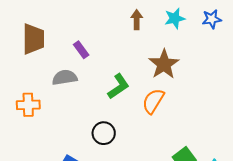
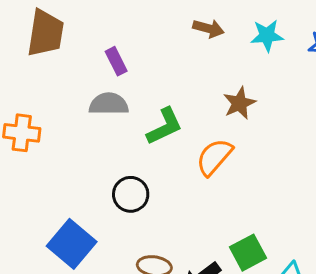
brown arrow: (137, 20) -> (208, 28), turned 96
brown star: (164, 64) -> (239, 103), size x0.7
gray semicircle: (65, 77) -> (109, 104), moved

